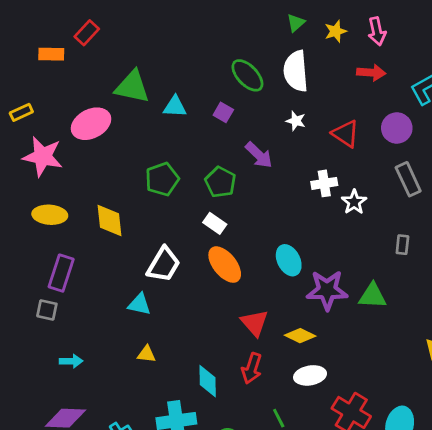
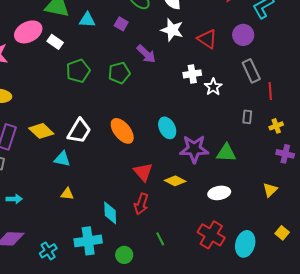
white star: (296, 121) -> (172, 30), size x1.6
green pentagon: (220, 182) -> (119, 73), turned 30
yellow diamond: (109, 220) -> (41, 131), moved, turned -40
white rectangle: (215, 223) -> (55, 42), moved
white ellipse: (310, 375) -> (219, 193), moved

